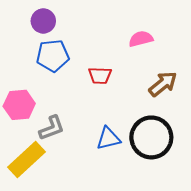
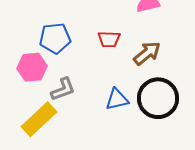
blue pentagon: (53, 56) -> (55, 38), moved
brown arrow: (163, 84) -> (147, 53), moved

